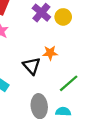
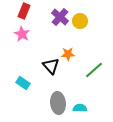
green line: (69, 83) -> (94, 70), moved

